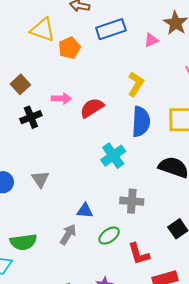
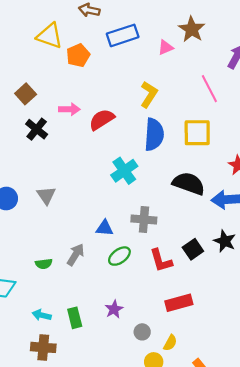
black cross: (31, 117) -> (37, 129), turned -30
blue triangle: (85, 211) -> (105, 228), moved
green semicircle: (23, 242) -> (44, 264), moved, size x0.6
red L-shape: (139, 254) -> (161, 261), moved

